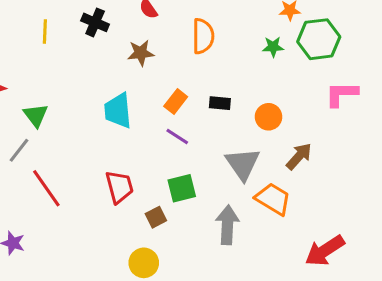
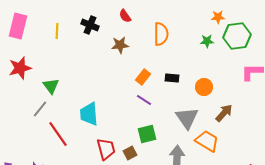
cyan trapezoid: (118, 111) -> (89, 114), moved
red trapezoid: (119, 187) -> (106, 149), moved

